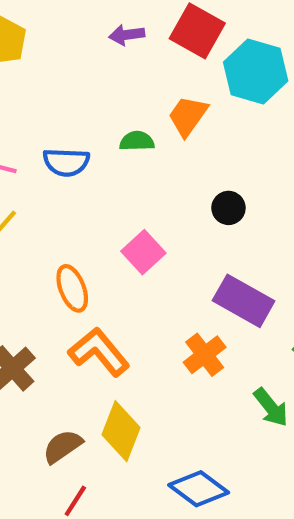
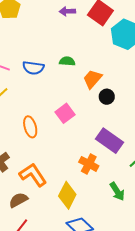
orange trapezoid: (188, 116) -> (92, 79), moved
orange L-shape: (99, 352) -> (33, 175), moved
orange cross: (205, 355) -> (89, 164), turned -30
yellow diamond: (121, 431) -> (67, 195), moved

